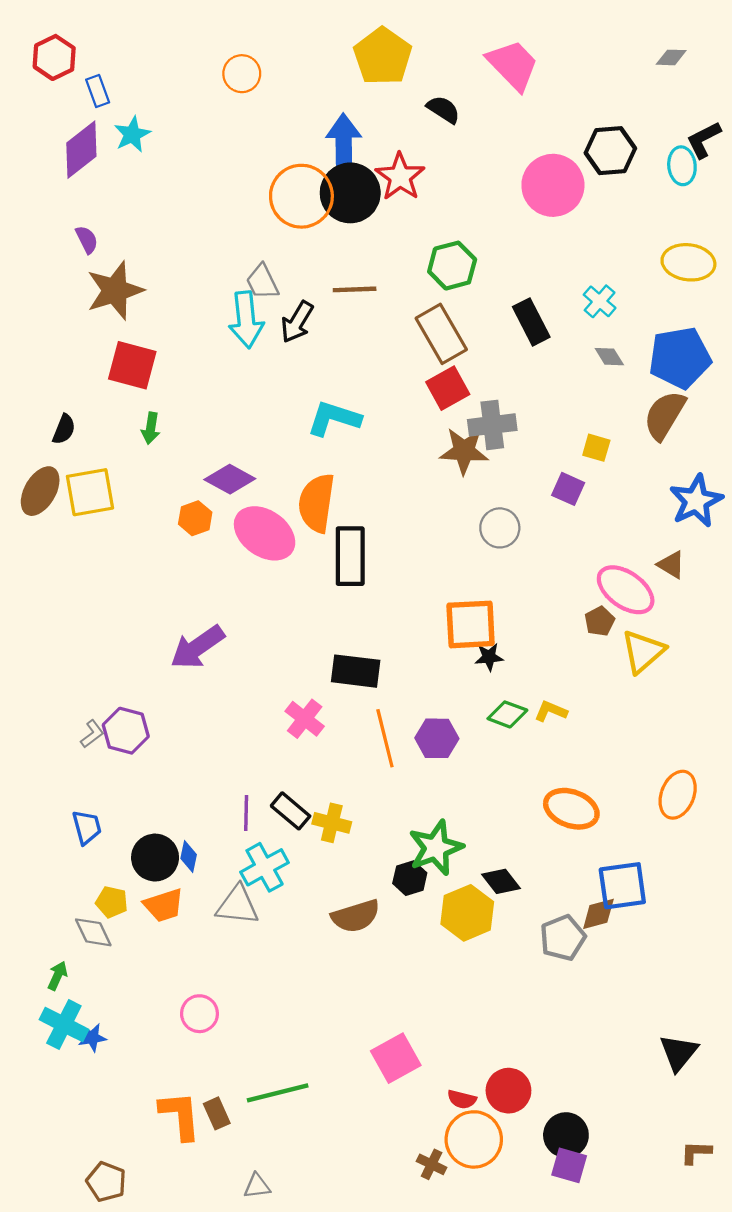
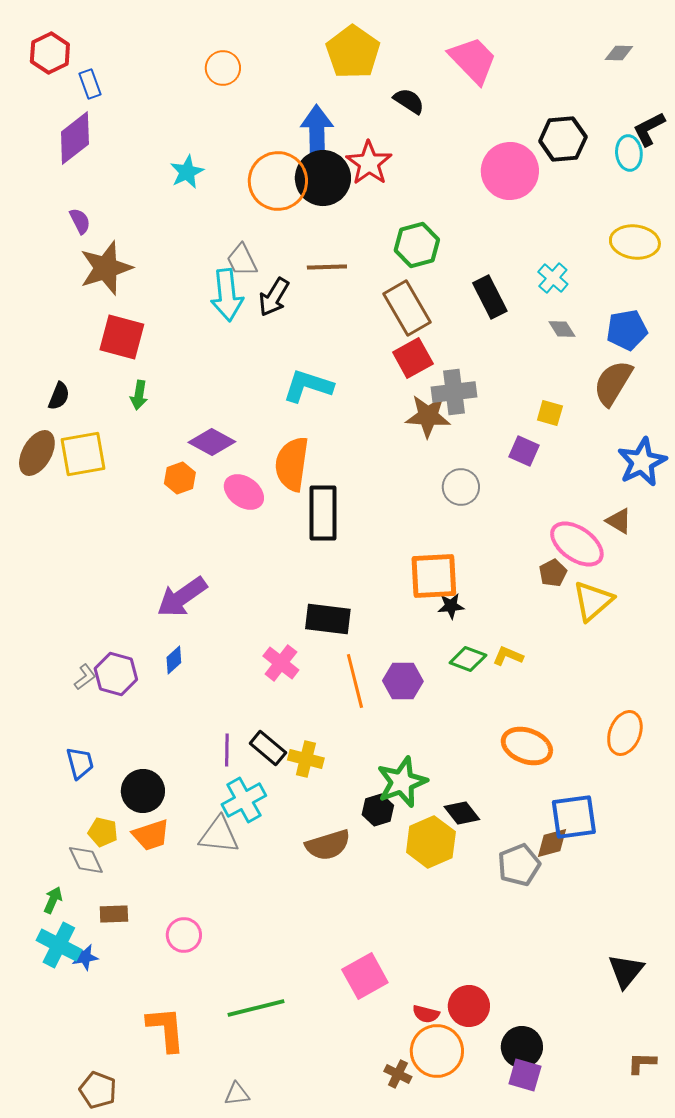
cyan star: (132, 134) -> (187, 172), moved
blue pentagon: (680, 358) -> (627, 330), size x0.7
pink ellipse: (265, 533) -> (244, 492), size x0.7
blue diamond: (189, 856) -> (174, 660), moved, turned 36
brown rectangle: (217, 1113) -> (114, 914), moved, turned -68

